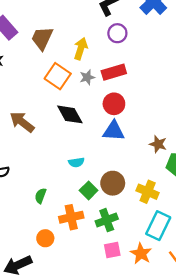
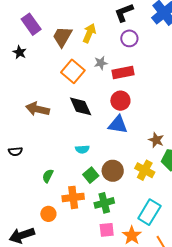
yellow arrow: (81, 49) -> (89, 33), moved
gray star: (87, 77) -> (101, 63), moved
brown arrow: (22, 122) -> (38, 109), turned -30
yellow cross: (148, 192) -> (145, 170), moved

